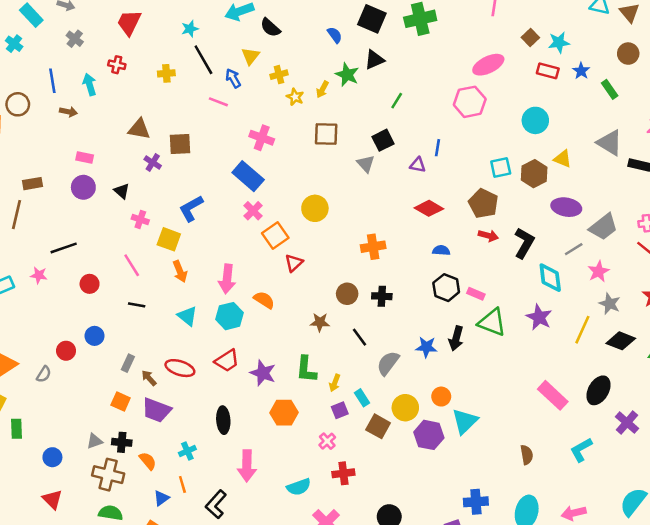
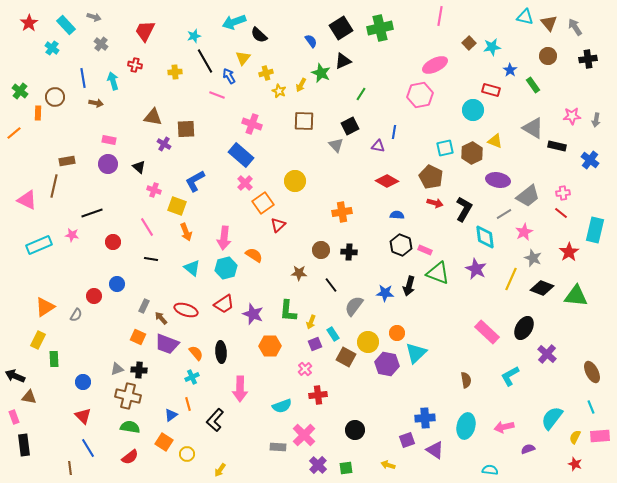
black square: (372, 19) -> (341, 28), turned 35
red rectangle: (548, 71) -> (491, 90), moved
orange semicircle: (148, 461) -> (196, 353), moved

